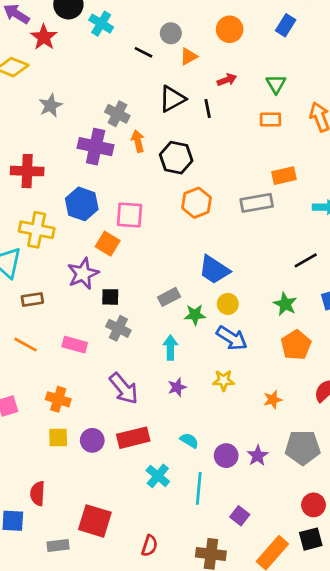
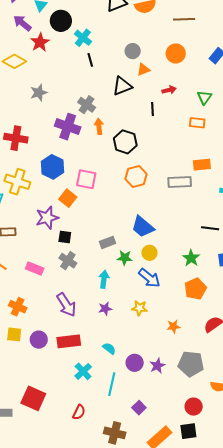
black line: (143, 52) -> (90, 60), moved, turned 40
black triangle: (172, 99) -> (122, 86), moved
black line: (306, 260) -> (210, 228), turned 30
red semicircle: (149, 546) -> (79, 412), moved

